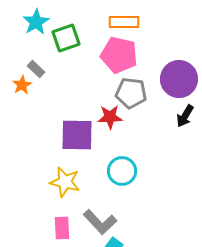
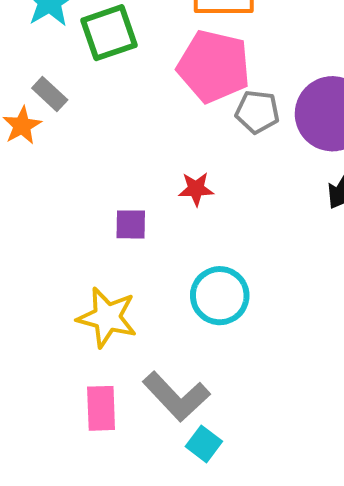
gray pentagon: (131, 93) -> (257, 112), moved, size x0.7
red star: (110, 117) -> (196, 189), size x0.7
purple square: (77, 135) -> (131, 224), size x0.5

